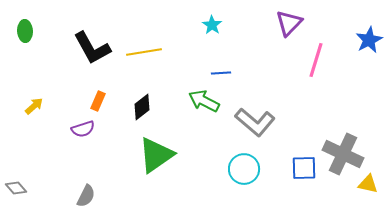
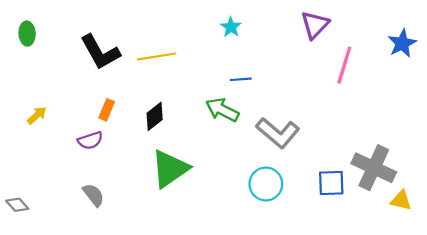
gray semicircle: (86, 196) -> (94, 195), moved, turned -65

